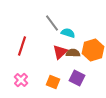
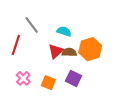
gray line: (52, 23) -> (32, 25), moved
pink cross: (21, 80) -> (23, 78), moved

